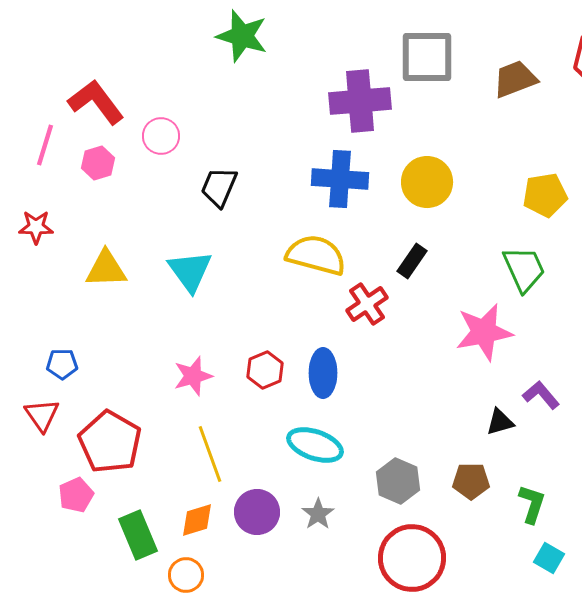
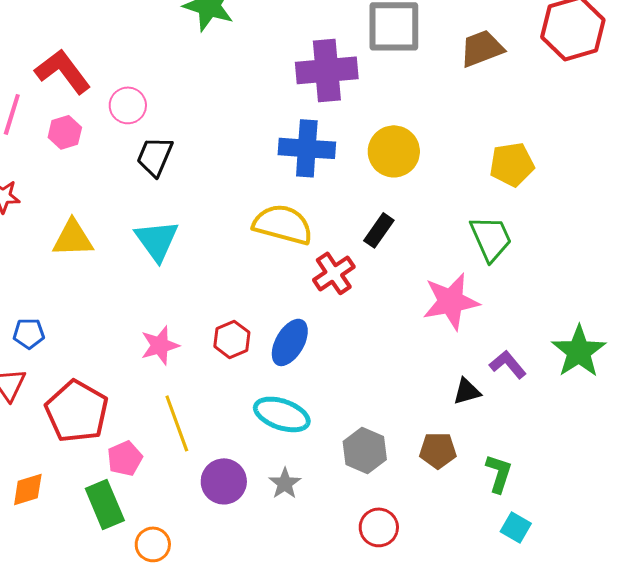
black trapezoid: (219, 187) -> (155, 156), moved
blue ellipse: (323, 373) -> (290, 342), turned 30
pink pentagon: (76, 495) -> (125, 458), moved
orange diamond: (197, 520) -> (28, 489), moved
red circle: (412, 558) -> (379, 527), size x0.6

